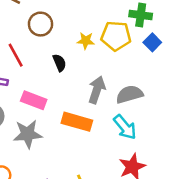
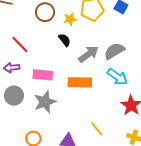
brown circle: (40, 24) -> (45, 12), moved
black semicircle: (59, 63) -> (65, 40), moved
gray arrow: (97, 90) -> (88, 54), turned 50

